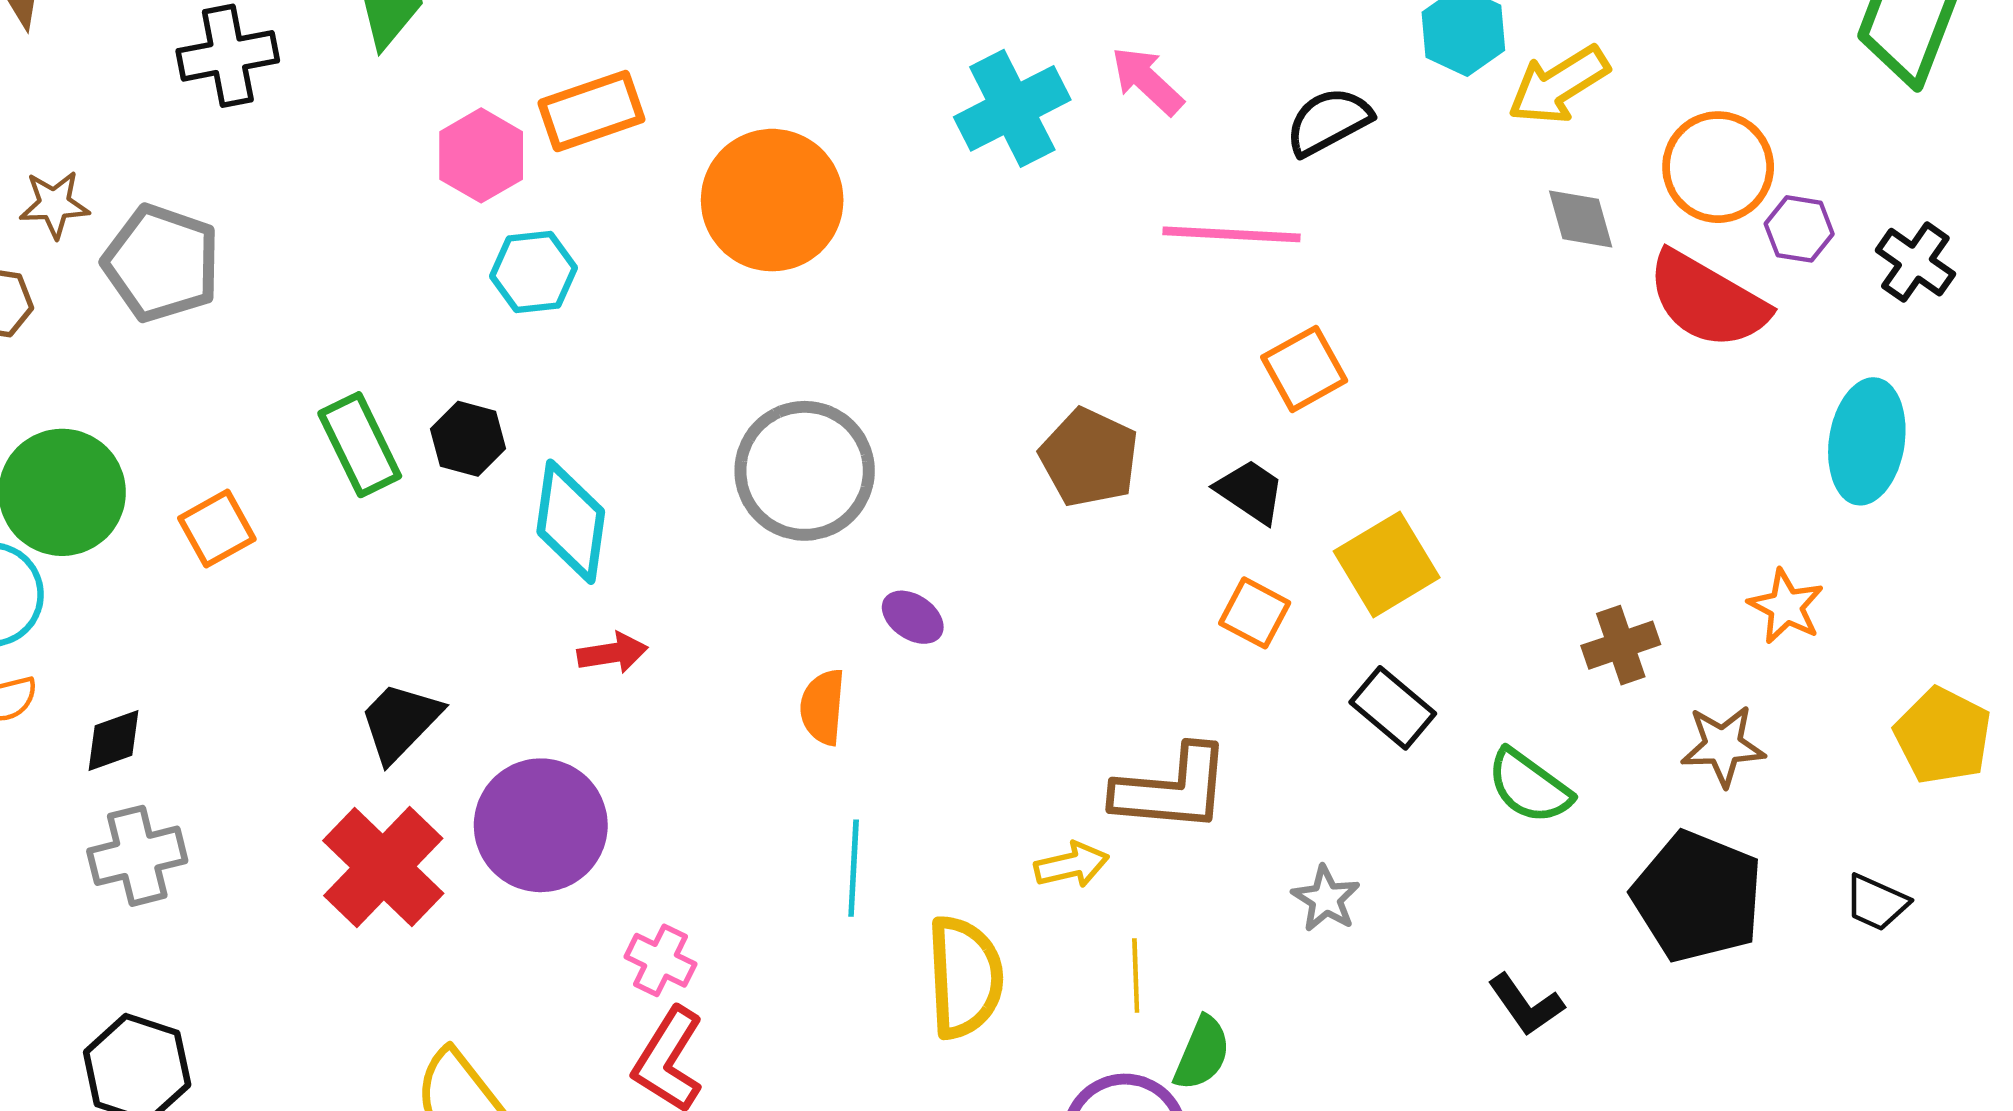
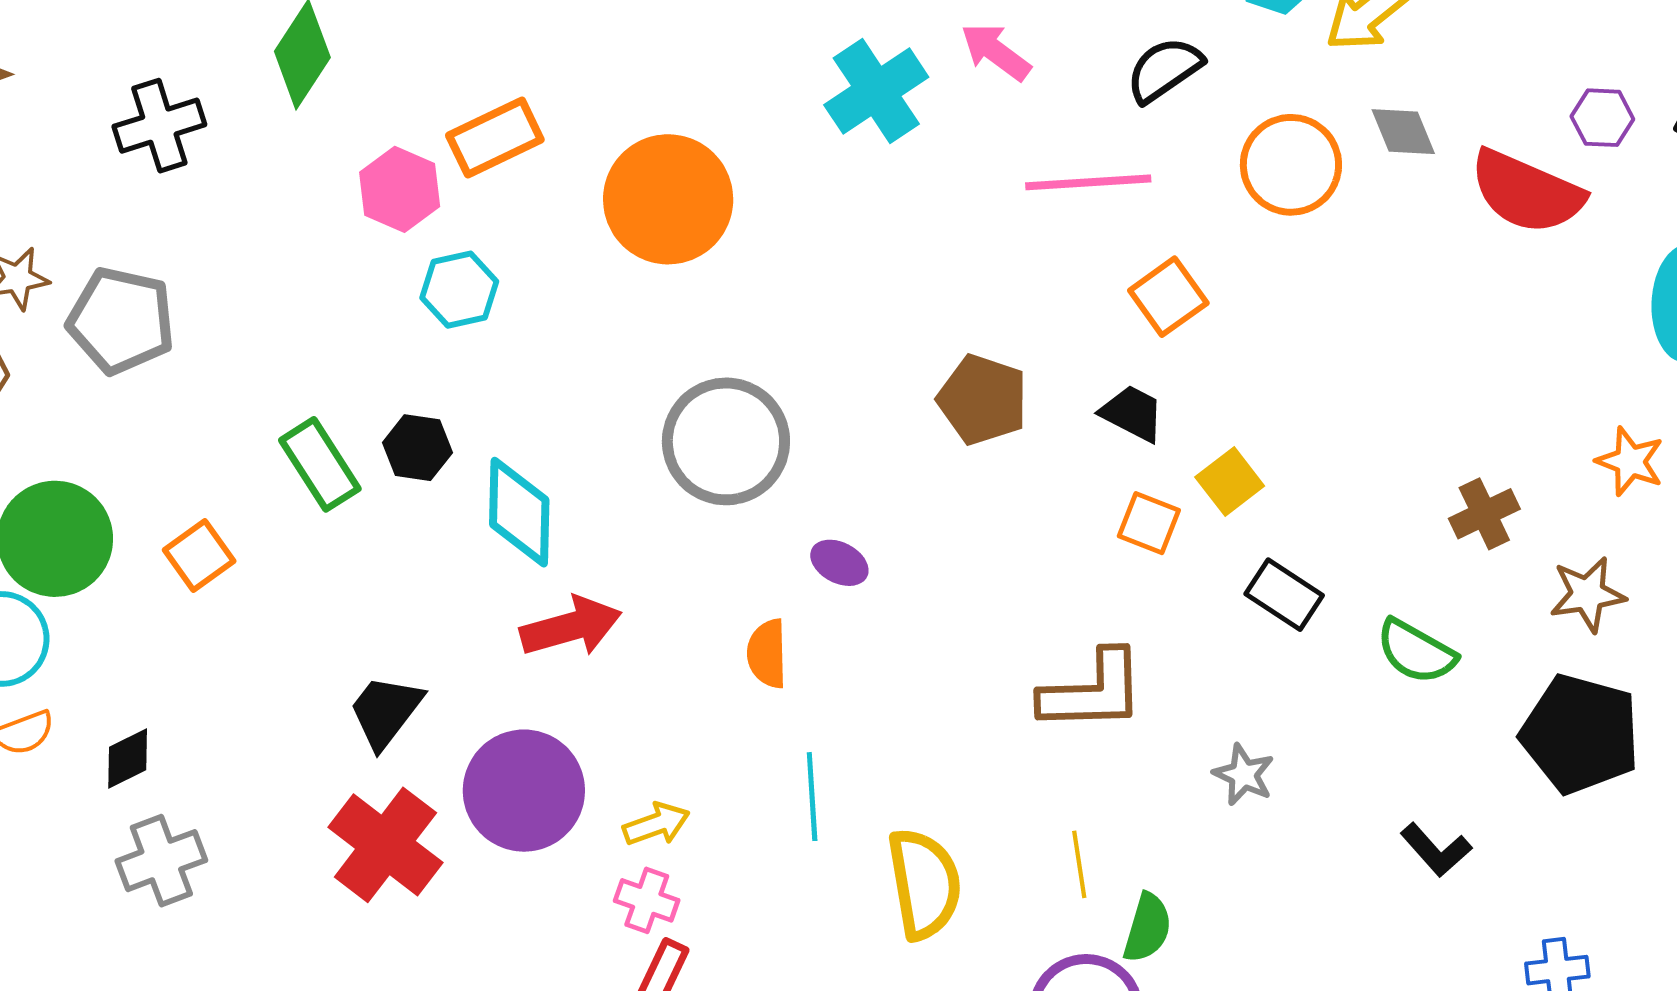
orange circle: (1718, 167) -> (1291, 165), moved
yellow square: (1387, 564) -> (1230, 482), moved, size x0.7
red arrow: (613, 653) -> (571, 627), size x1.6
yellow arrow: (1072, 865) -> (656, 824), moved

